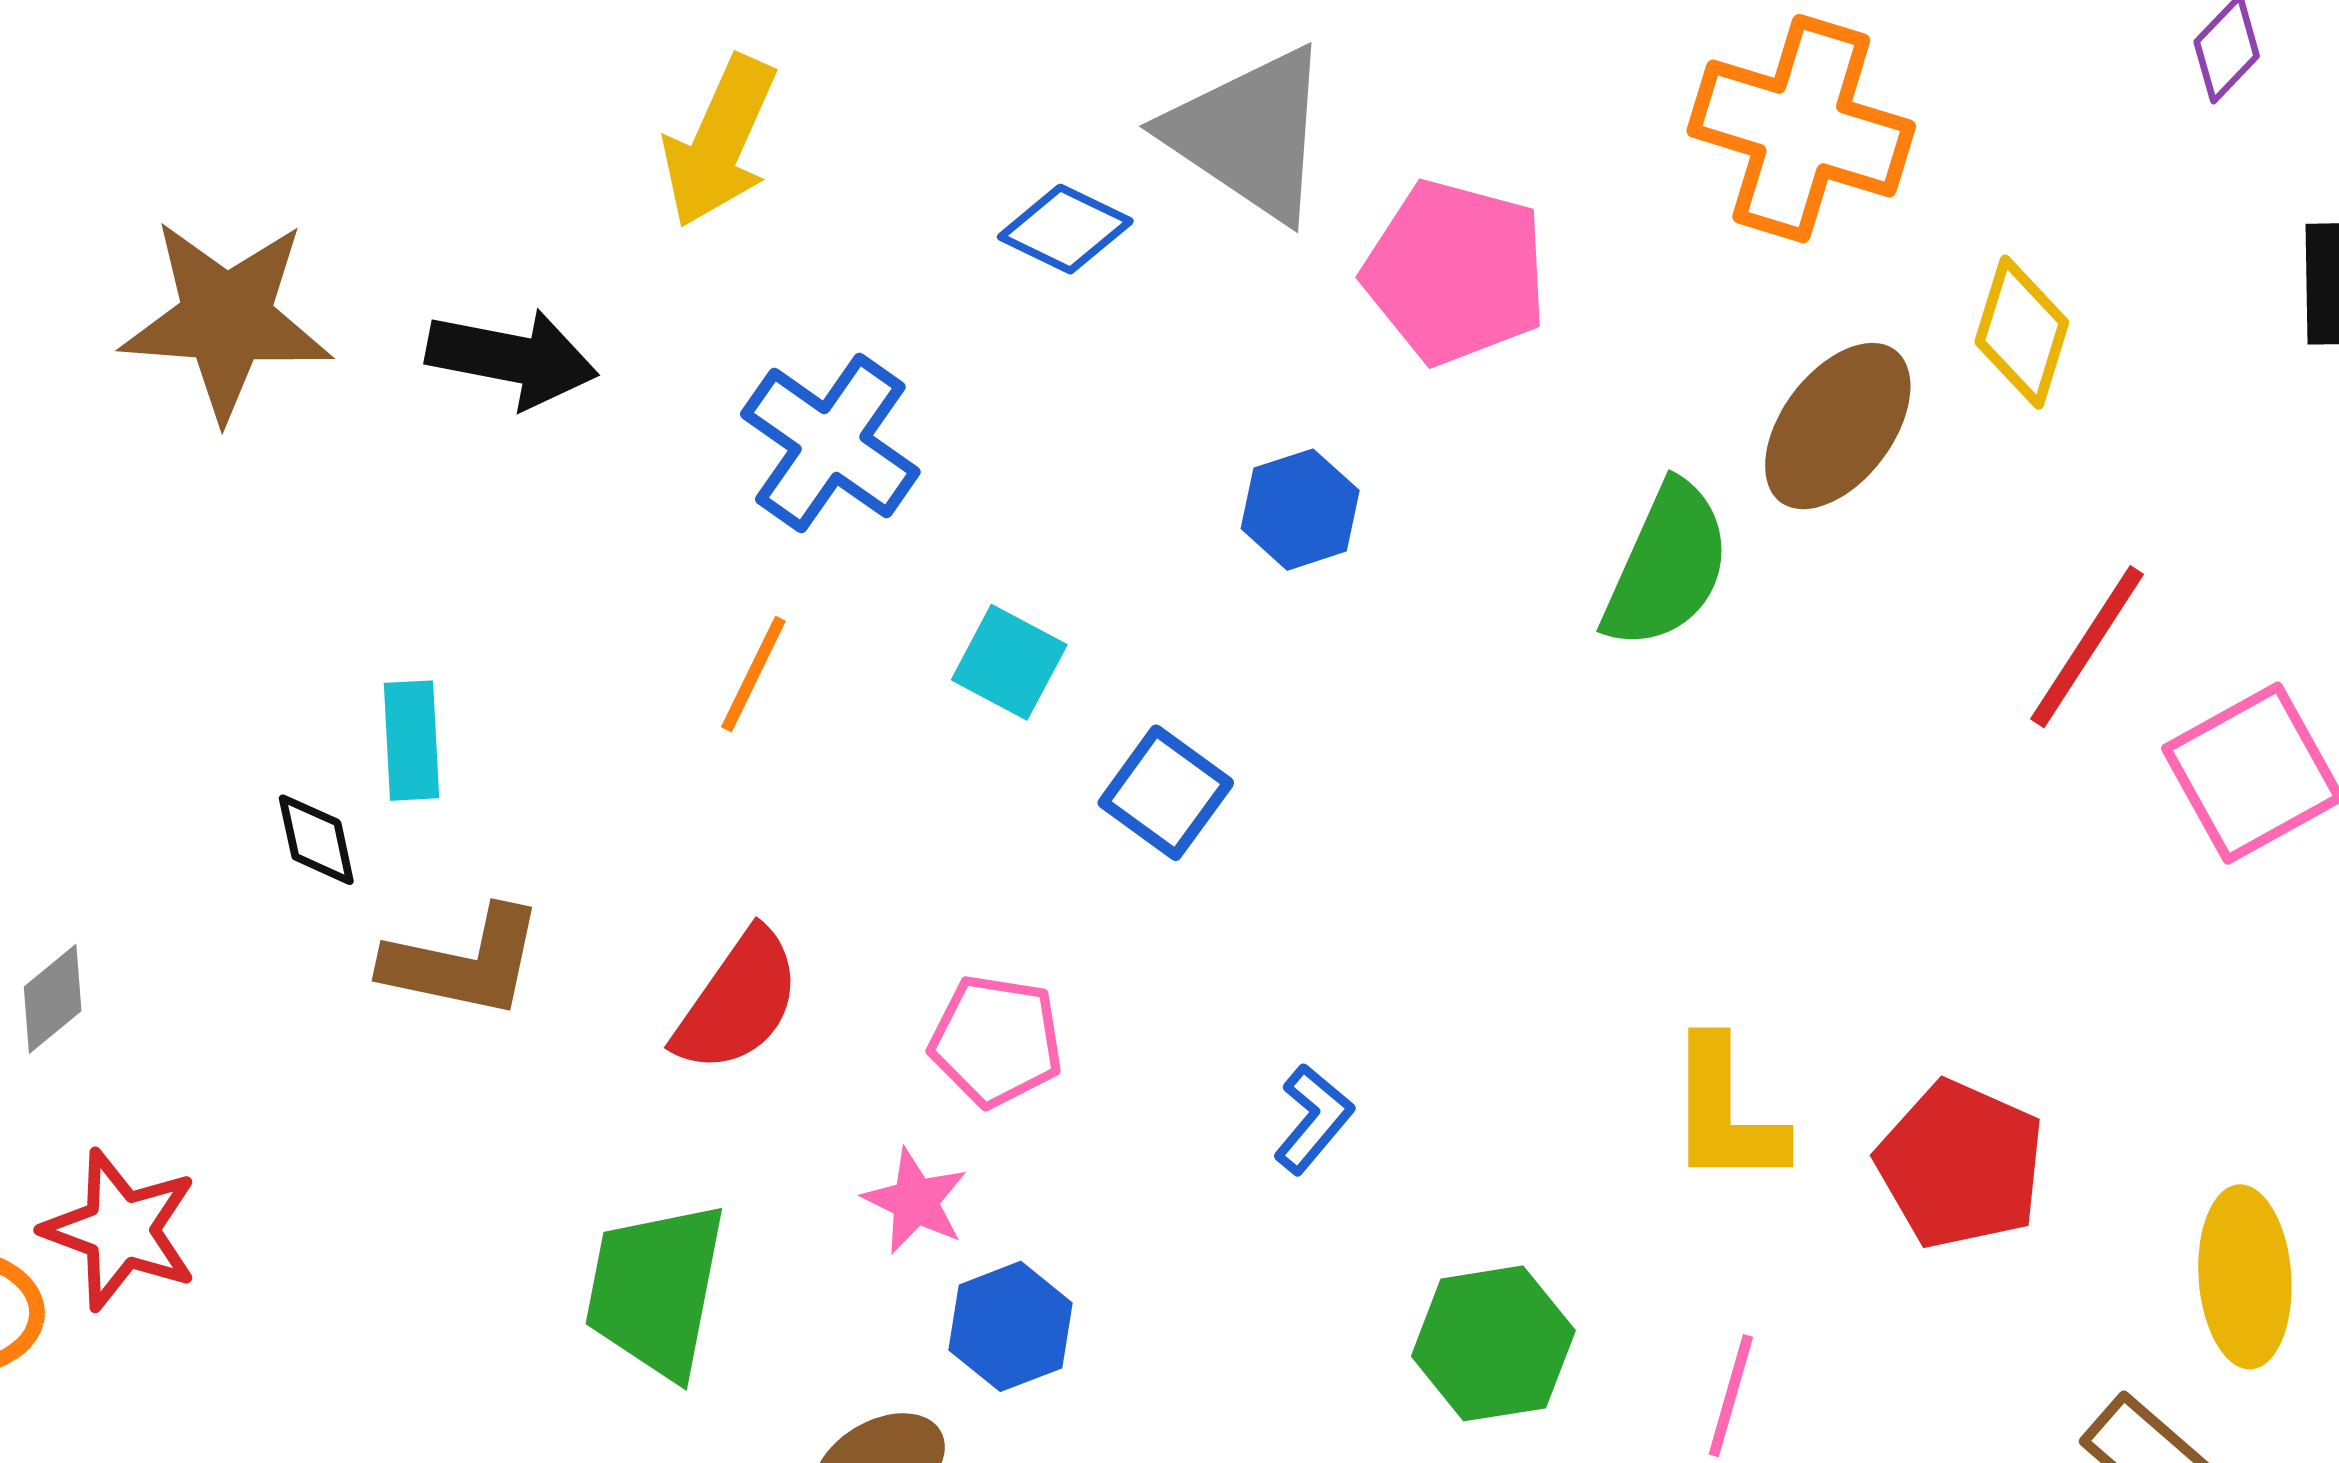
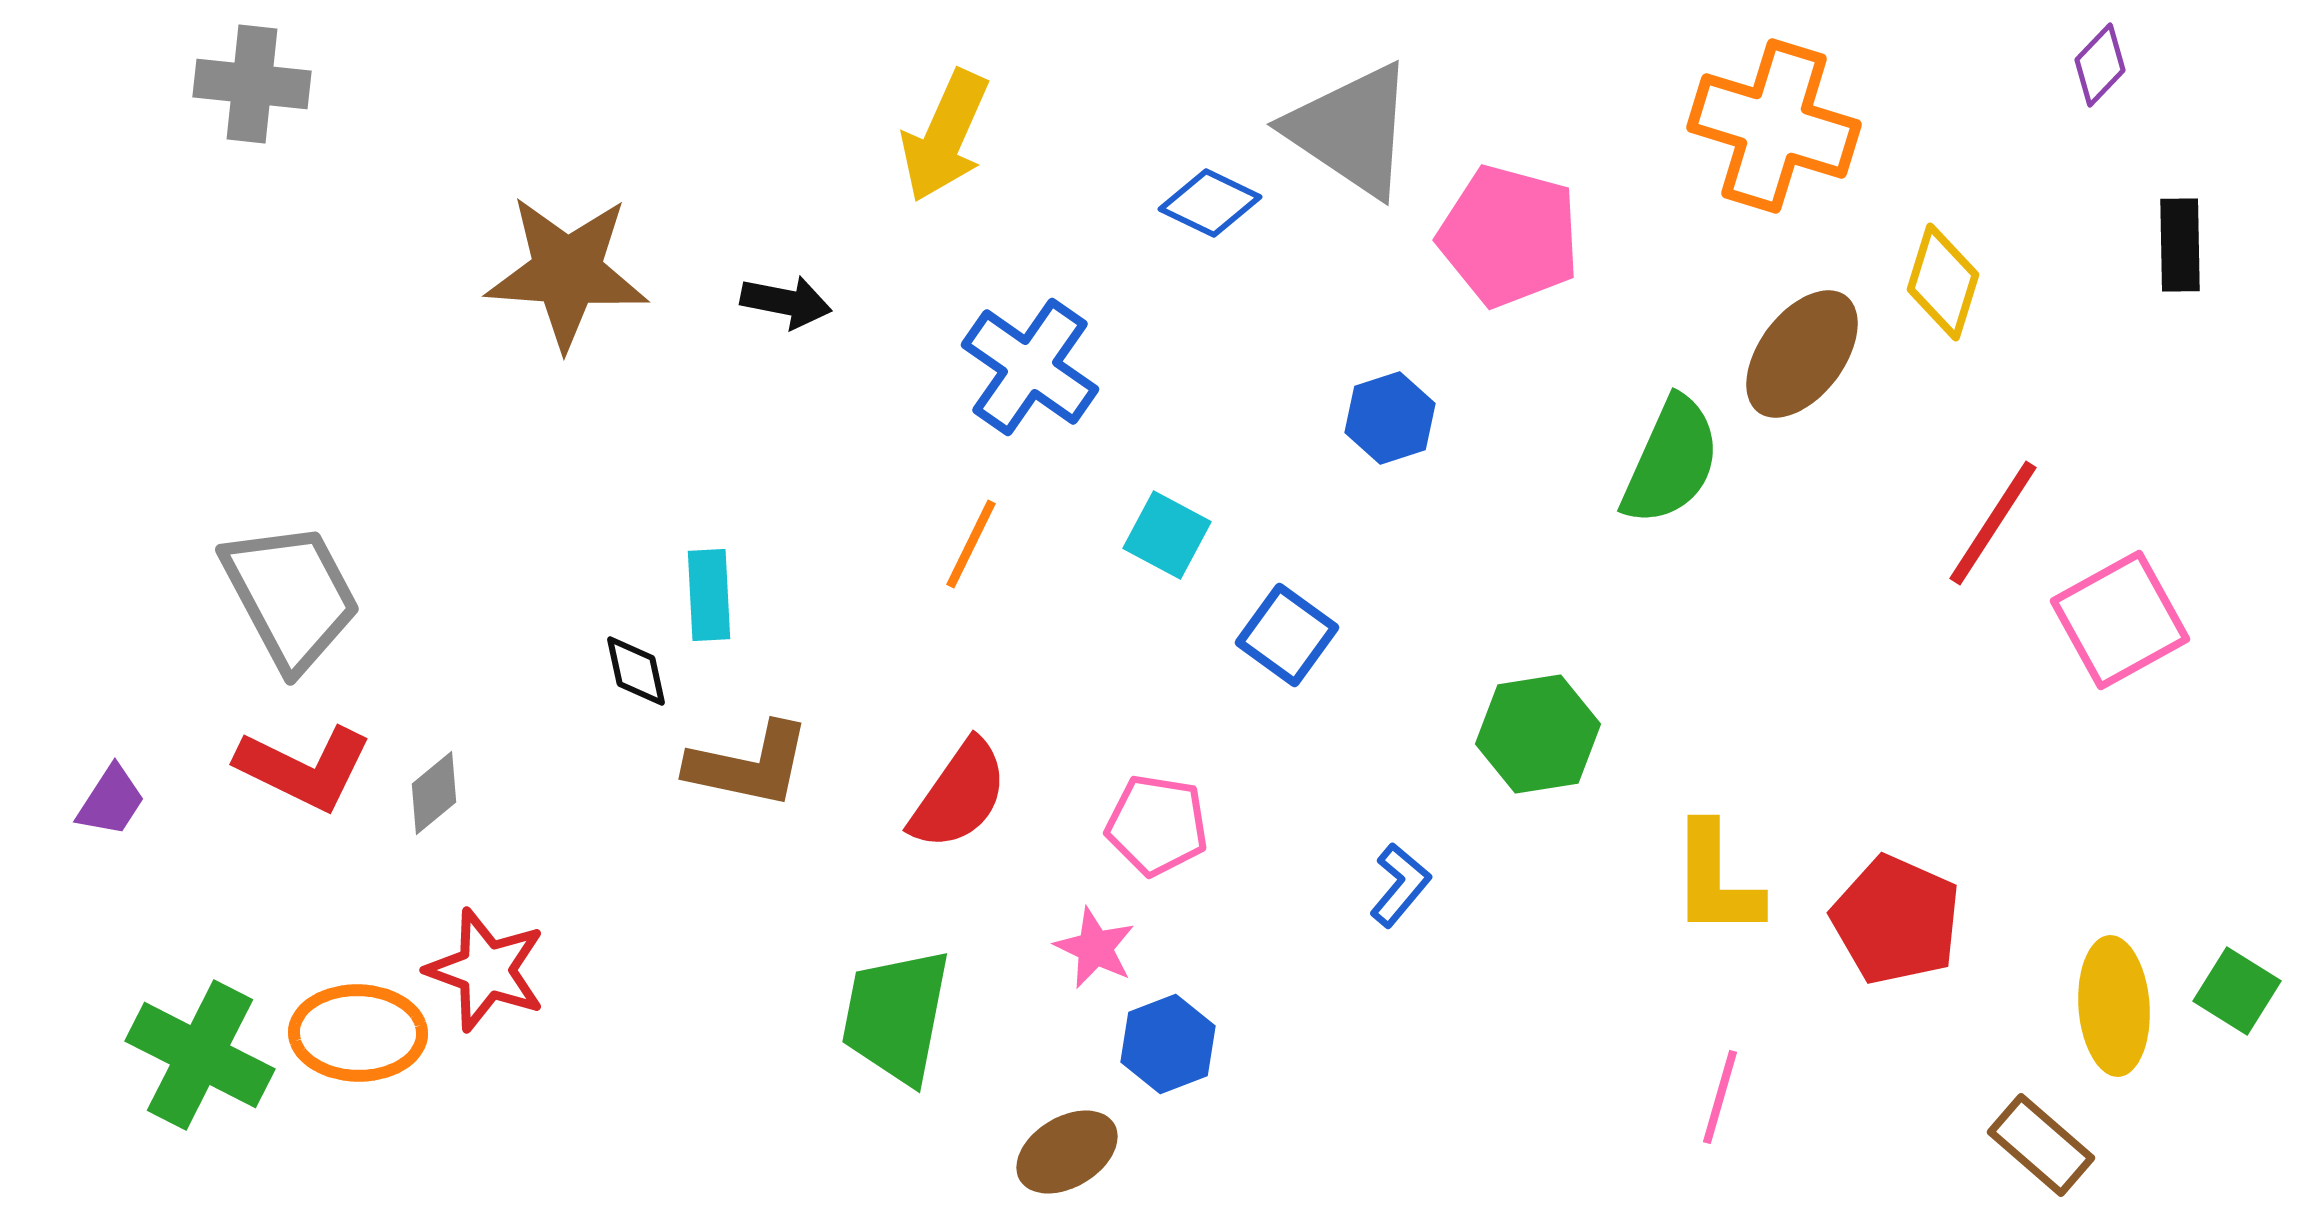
black arrow: (512, 358) -> (786, 302), size x0.7
green hexagon: (1493, 1343) -> (1538, 734), moved

